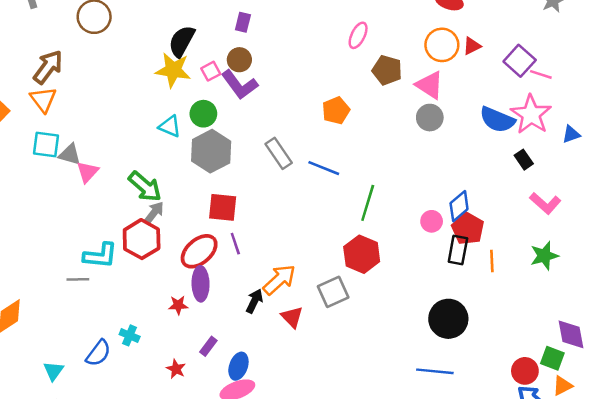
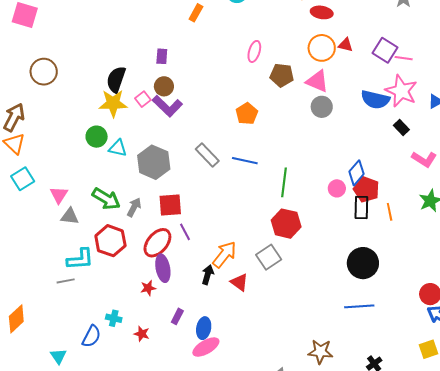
red triangle: (472, 46) -> (346, 45), turned 49
green circle: (203, 114) -> (97, 137), moved
cyan square: (46, 145) -> (23, 179), turned -30
gray triangle: (70, 154) -> (70, 216), moved
gray arrow: (154, 213) -> (134, 207), moved
red star: (176, 369) -> (142, 334), moved

